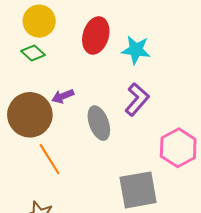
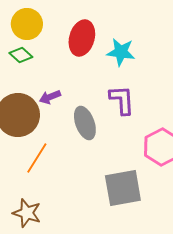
purple L-shape: (137, 99) -> (122, 100), turned -44
orange line: (49, 159) -> (37, 158), turned 64

